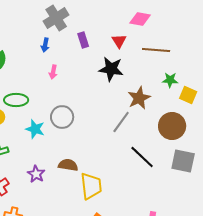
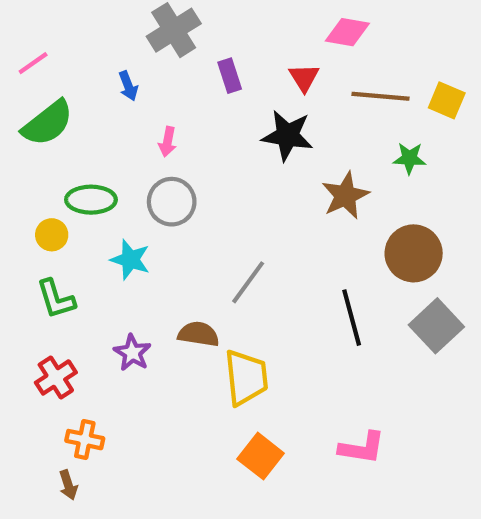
blue arrow: (45, 45) -> (128, 86), moved, turned -32
yellow square: (188, 95) -> (447, 100), moved
gray circle: (62, 117) -> (172, 202), moved
gray line: (121, 122) -> (248, 282), moved
black line: (142, 157) -> (352, 318), turned 32
gray square: (183, 161) -> (436, 326), turned 35

